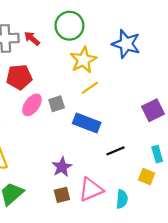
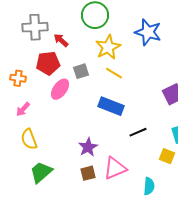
red arrow: (32, 39) -> (61, 40), moved
yellow line: (90, 88) -> (114, 73), turned 66
gray square: (57, 104) -> (81, 71), moved
cyan semicircle: (122, 199) -> (149, 186), moved

